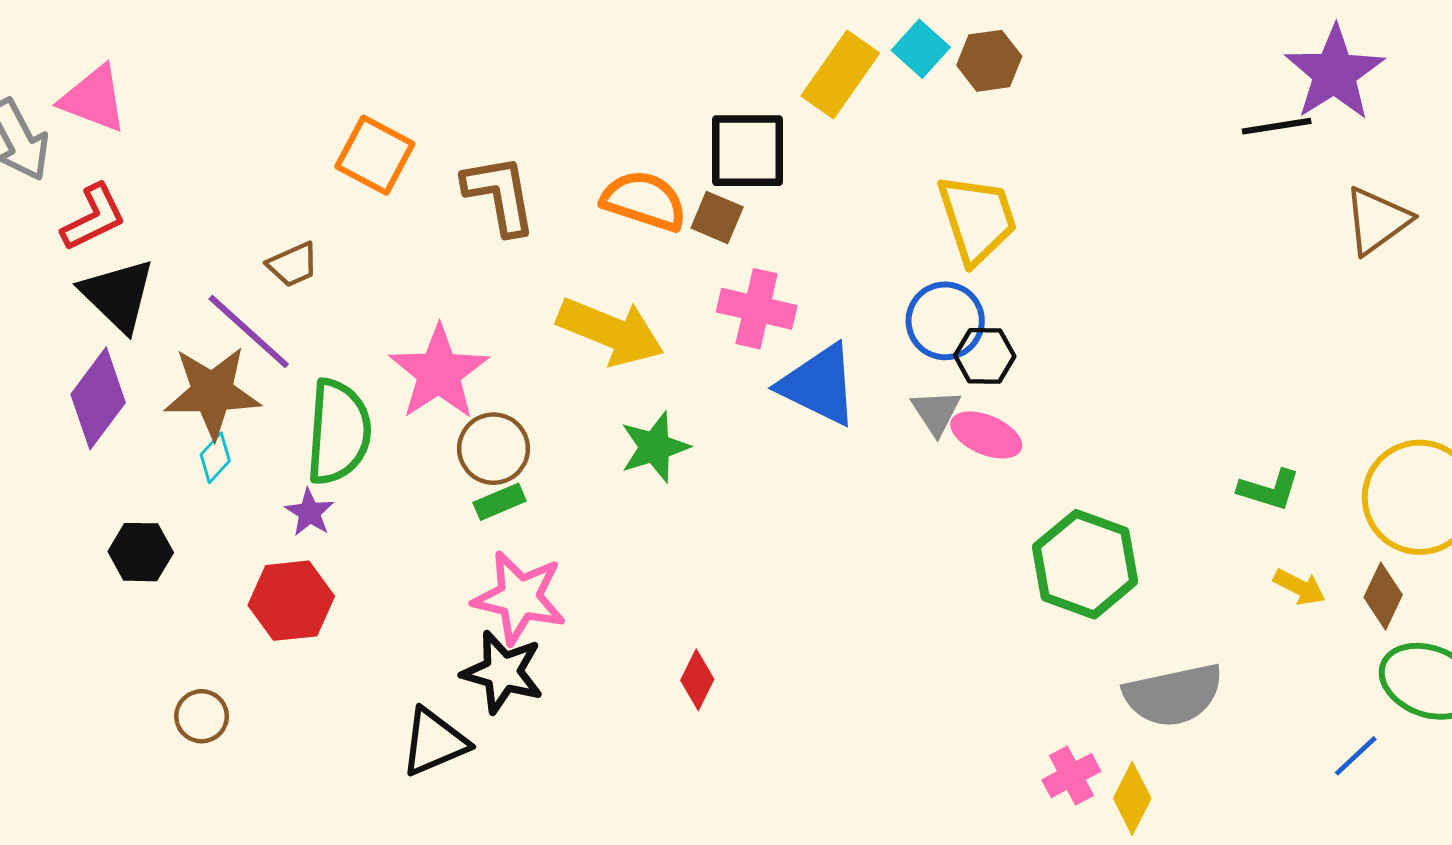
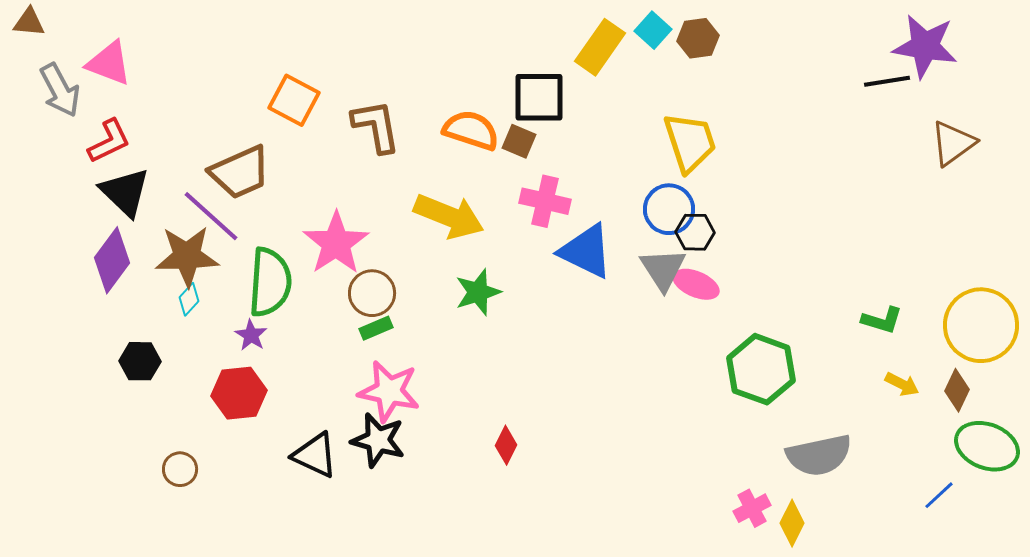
purple star: (1334, 73) -> (925, 46), turned -30
brown trapezoid: (293, 265) -> (240, 172), size x1.8
gray triangle: (936, 412) -> (663, 269), size x1.4
black triangle: (434, 742) -> (315, 455), moved, turned 48

